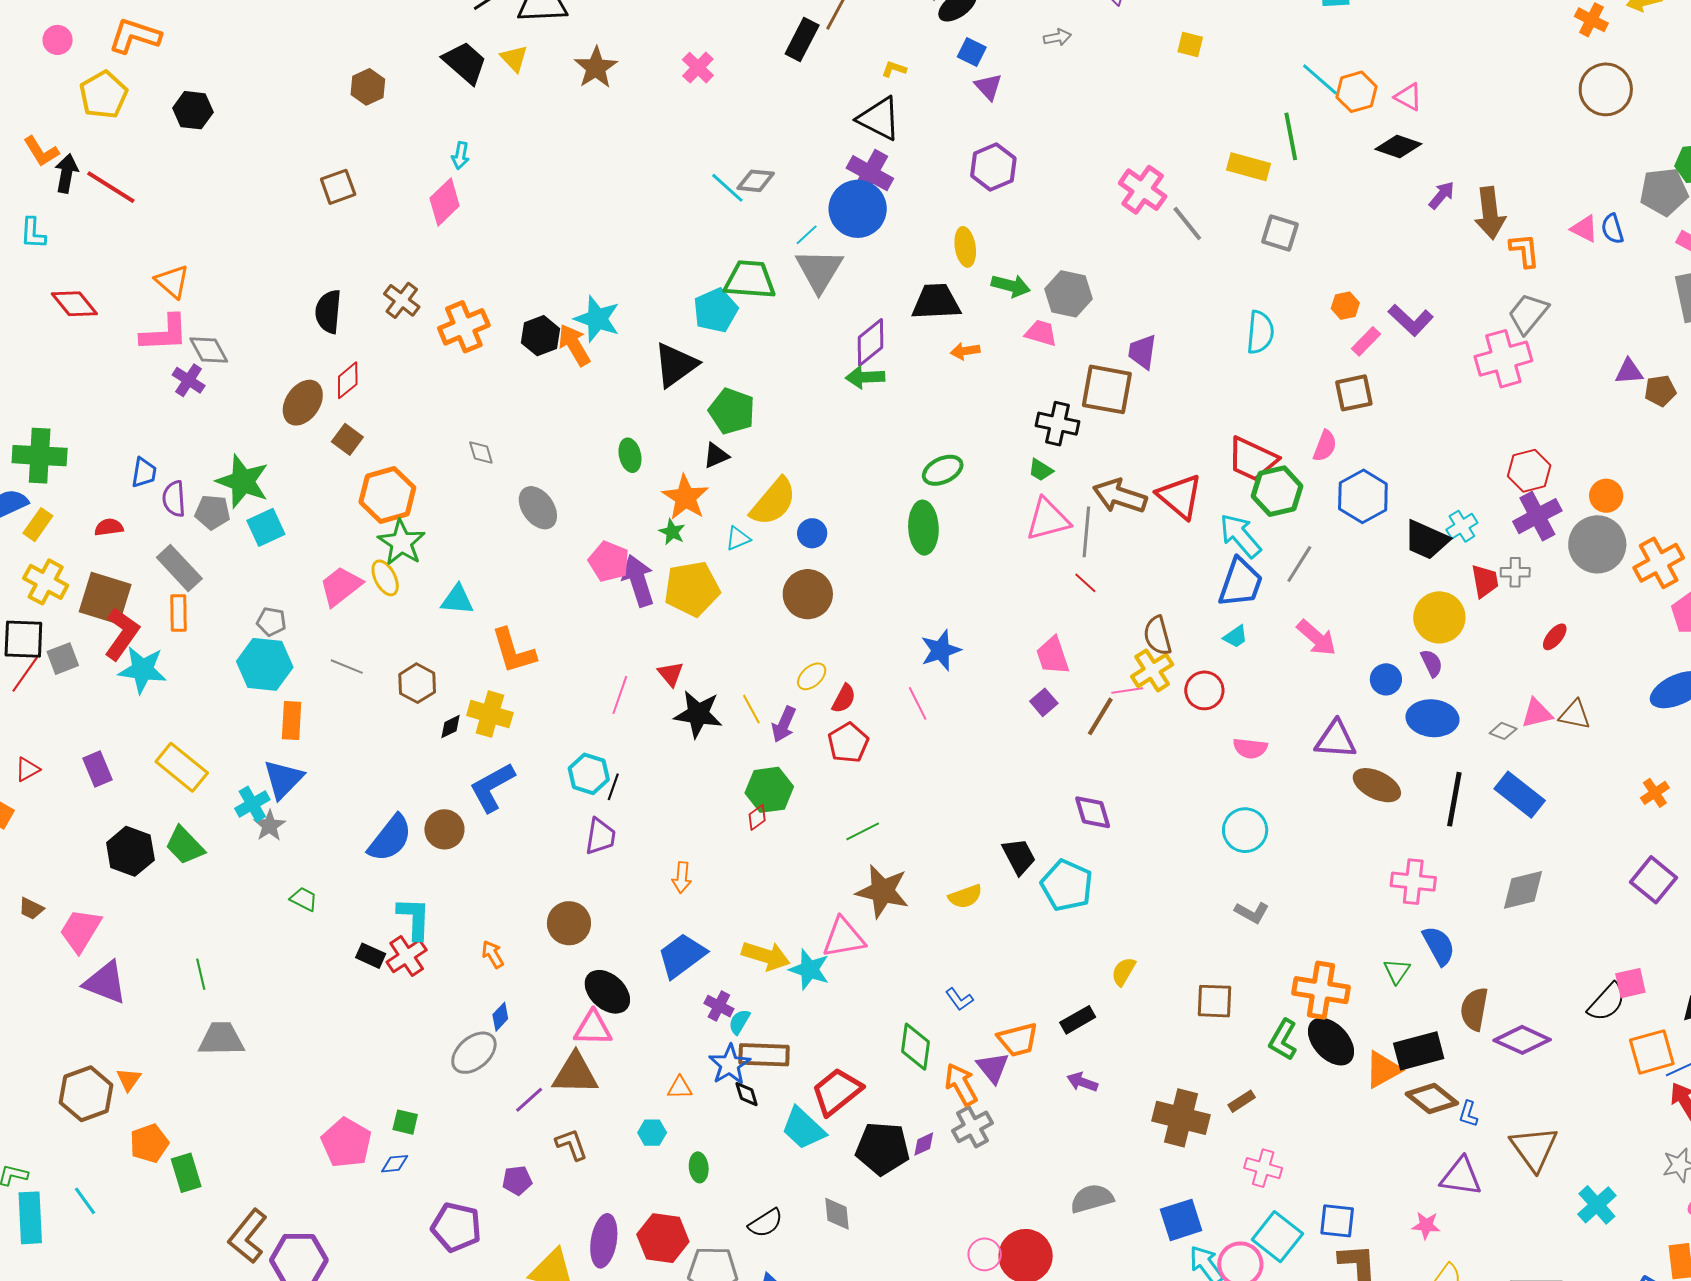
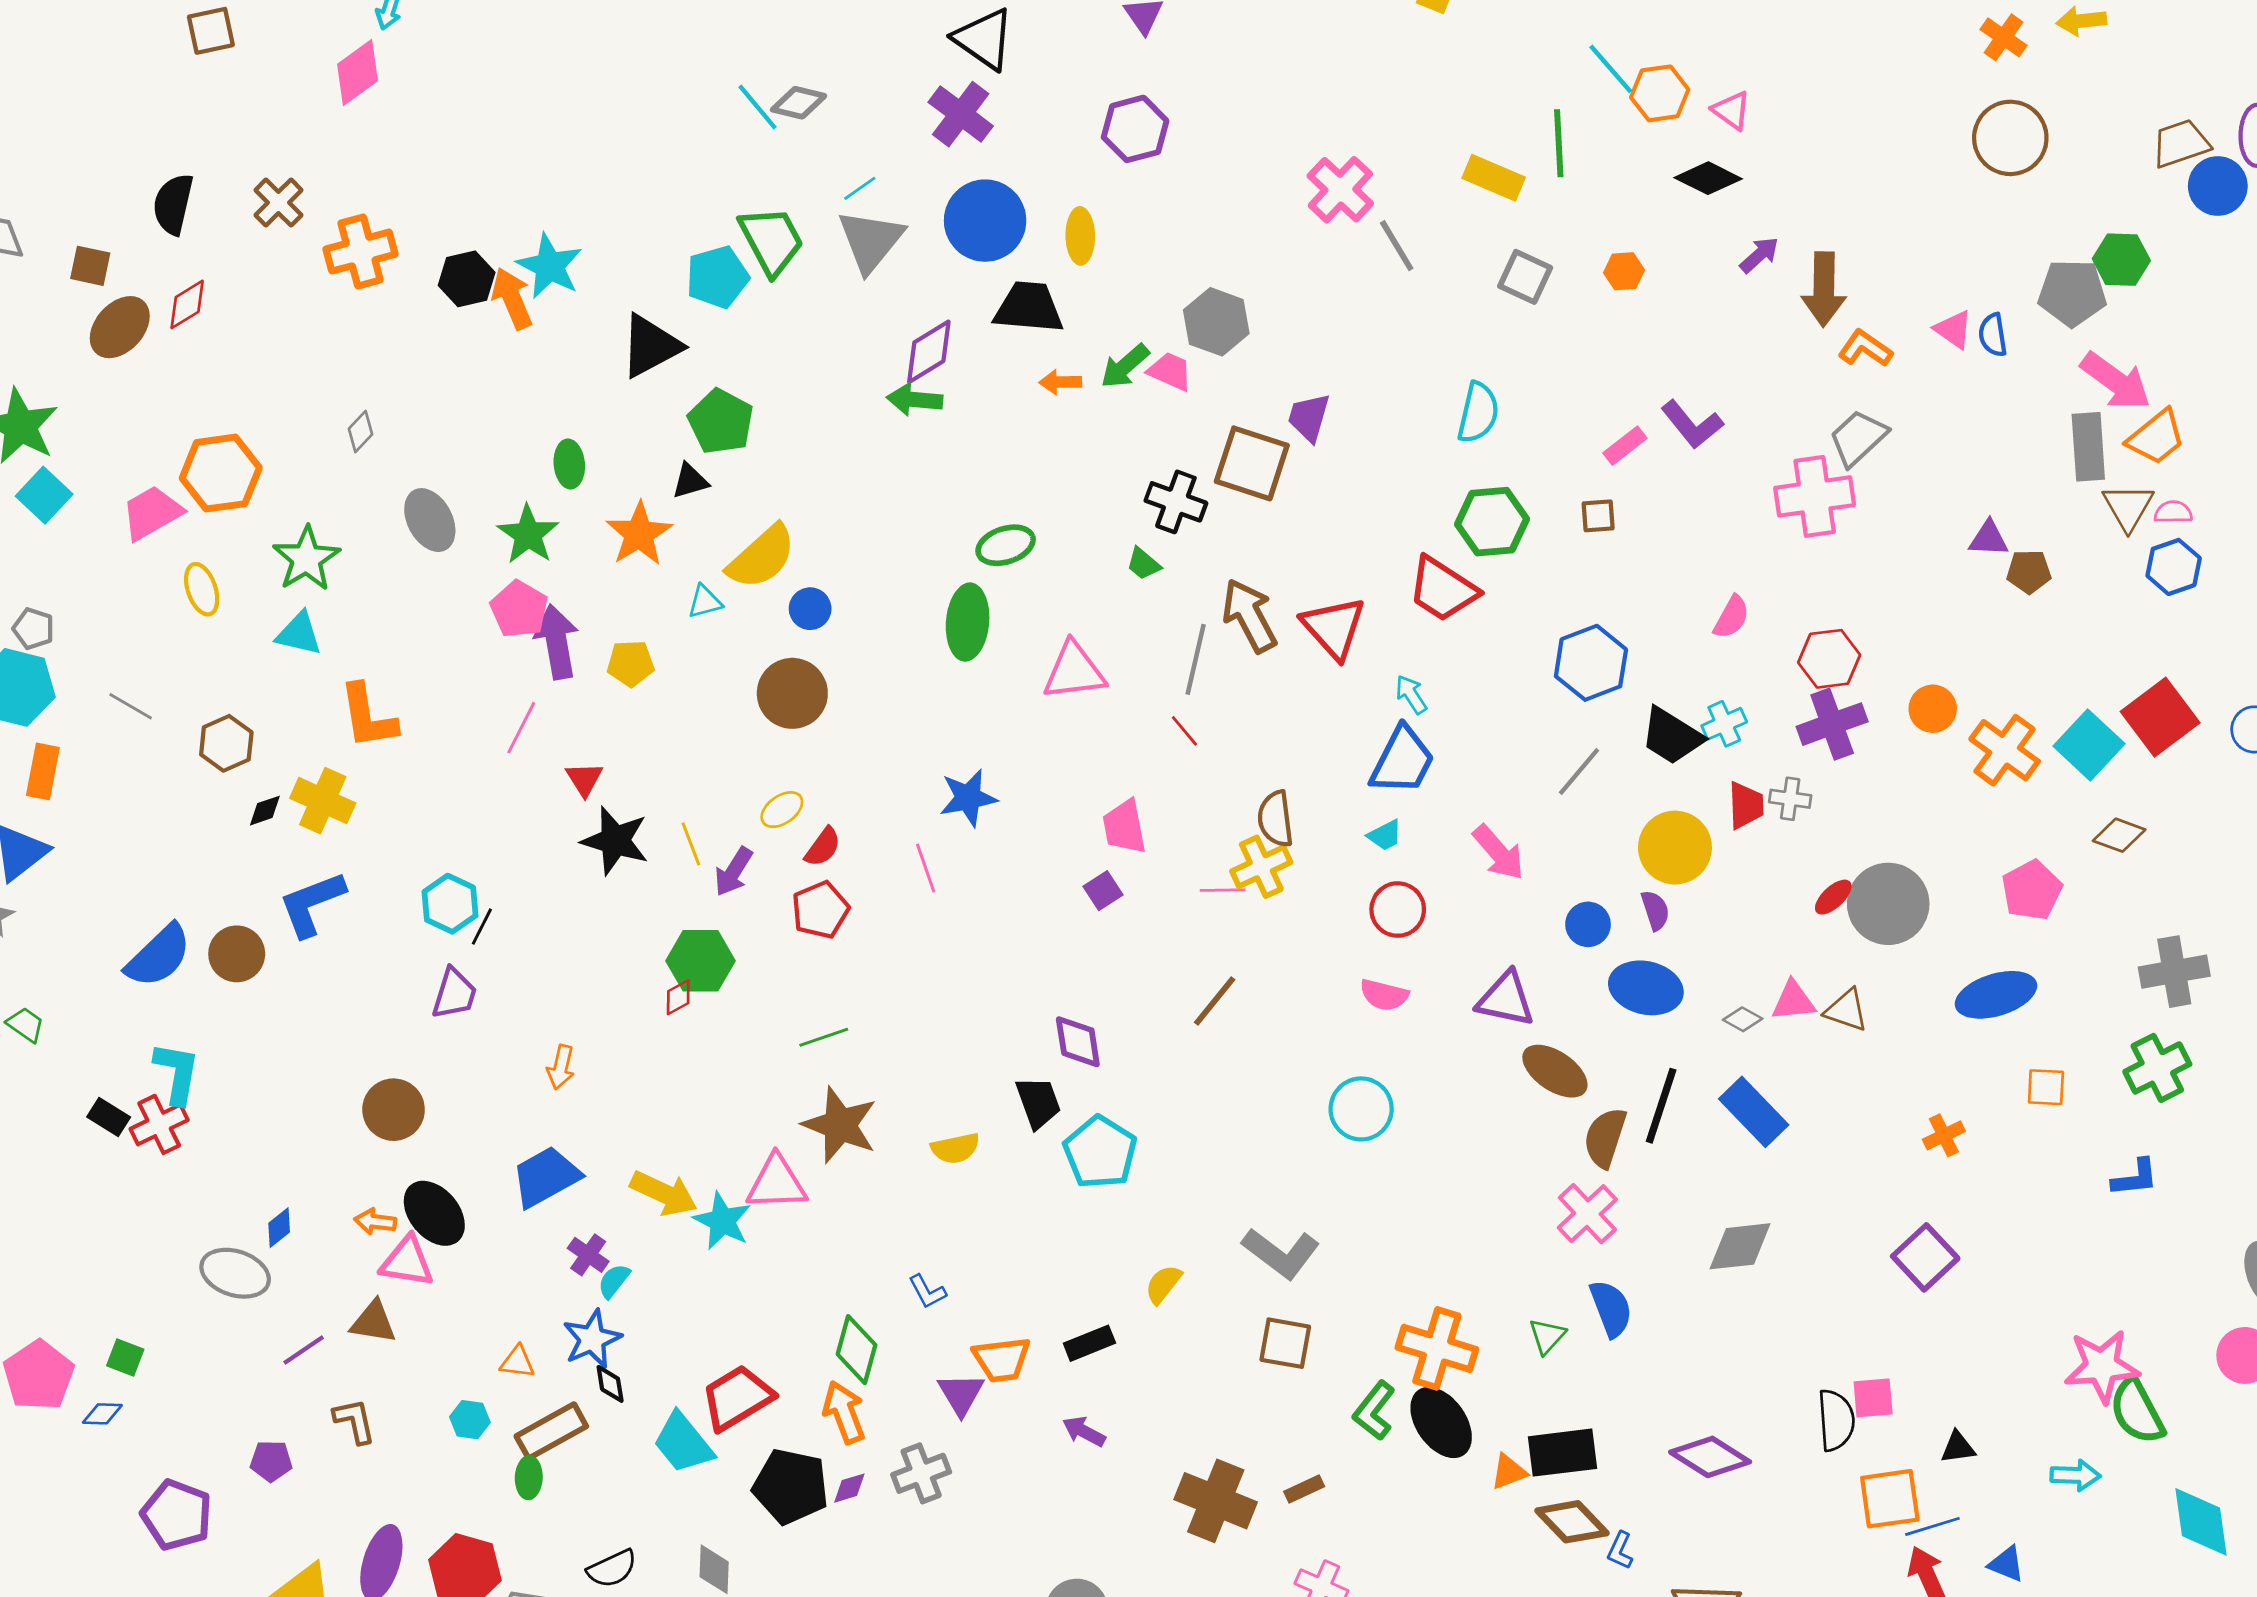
blue circle: (858, 209) -> (985, 221), moved
orange L-shape: (1525, 250) -> (1865, 348), turned -57
green trapezoid: (750, 280) -> (771, 240), turned 50
green arrow: (1011, 286) -> (1125, 366), moved, turned 117
orange hexagon: (1345, 306) -> (1624, 271), moved
brown square: (1354, 393) -> (1598, 516), size x0.7
brown square: (347, 439) -> (90, 266), moved, turned -32
pink semicircle: (1325, 446) -> (1731, 617), moved
gray diamond: (481, 453) -> (360, 431), turned 52
green hexagon: (1277, 491) -> (1492, 522), moved
brown arrow: (1120, 496) -> (1249, 616), turned 36
pink triangle: (1048, 519) -> (1074, 671), moved
cyan square: (266, 527) -> (44, 495), turned -30
green star: (672, 532) -> (528, 534), moved, size x1.6
cyan arrow: (1240, 536) -> (1411, 694), size x0.6
green star: (401, 543) -> (306, 559), moved
gray circle: (1597, 544) -> (1888, 904), moved
orange cross: (1659, 563) -> (2005, 750), moved, turned -33
gray line: (1299, 564) -> (1579, 772), moved
pink trapezoid: (341, 586) -> (152, 513), moved
yellow pentagon: (692, 589) -> (631, 663), size x0.6
red circle: (1204, 690) -> (1398, 910), moved
pink line: (620, 695) -> (521, 728), moved
brown line: (1100, 716) -> (1215, 1001), moved
purple diamond: (1093, 812) -> (1078, 1042), moved
pink cross: (1413, 882) -> (1587, 1214), turned 33
gray L-shape: (1252, 912) -> (1281, 1253), moved, size x1.6
orange arrow: (493, 954) -> (375, 1222), moved, turned -60
black semicircle: (1607, 1002) -> (1836, 1420), turned -54
brown semicircle: (1474, 1009) -> (1605, 1138), moved
gray ellipse: (474, 1053) -> (235, 1273), turned 51
brown rectangle: (764, 1055) -> (551, 1431), moved, turned -39
orange triangle: (1383, 1070) -> (1509, 1472), size x0.7
brown triangle: (575, 1074) -> (373, 1322), size x0.7
orange arrow: (961, 1084) -> (844, 1412), moved

